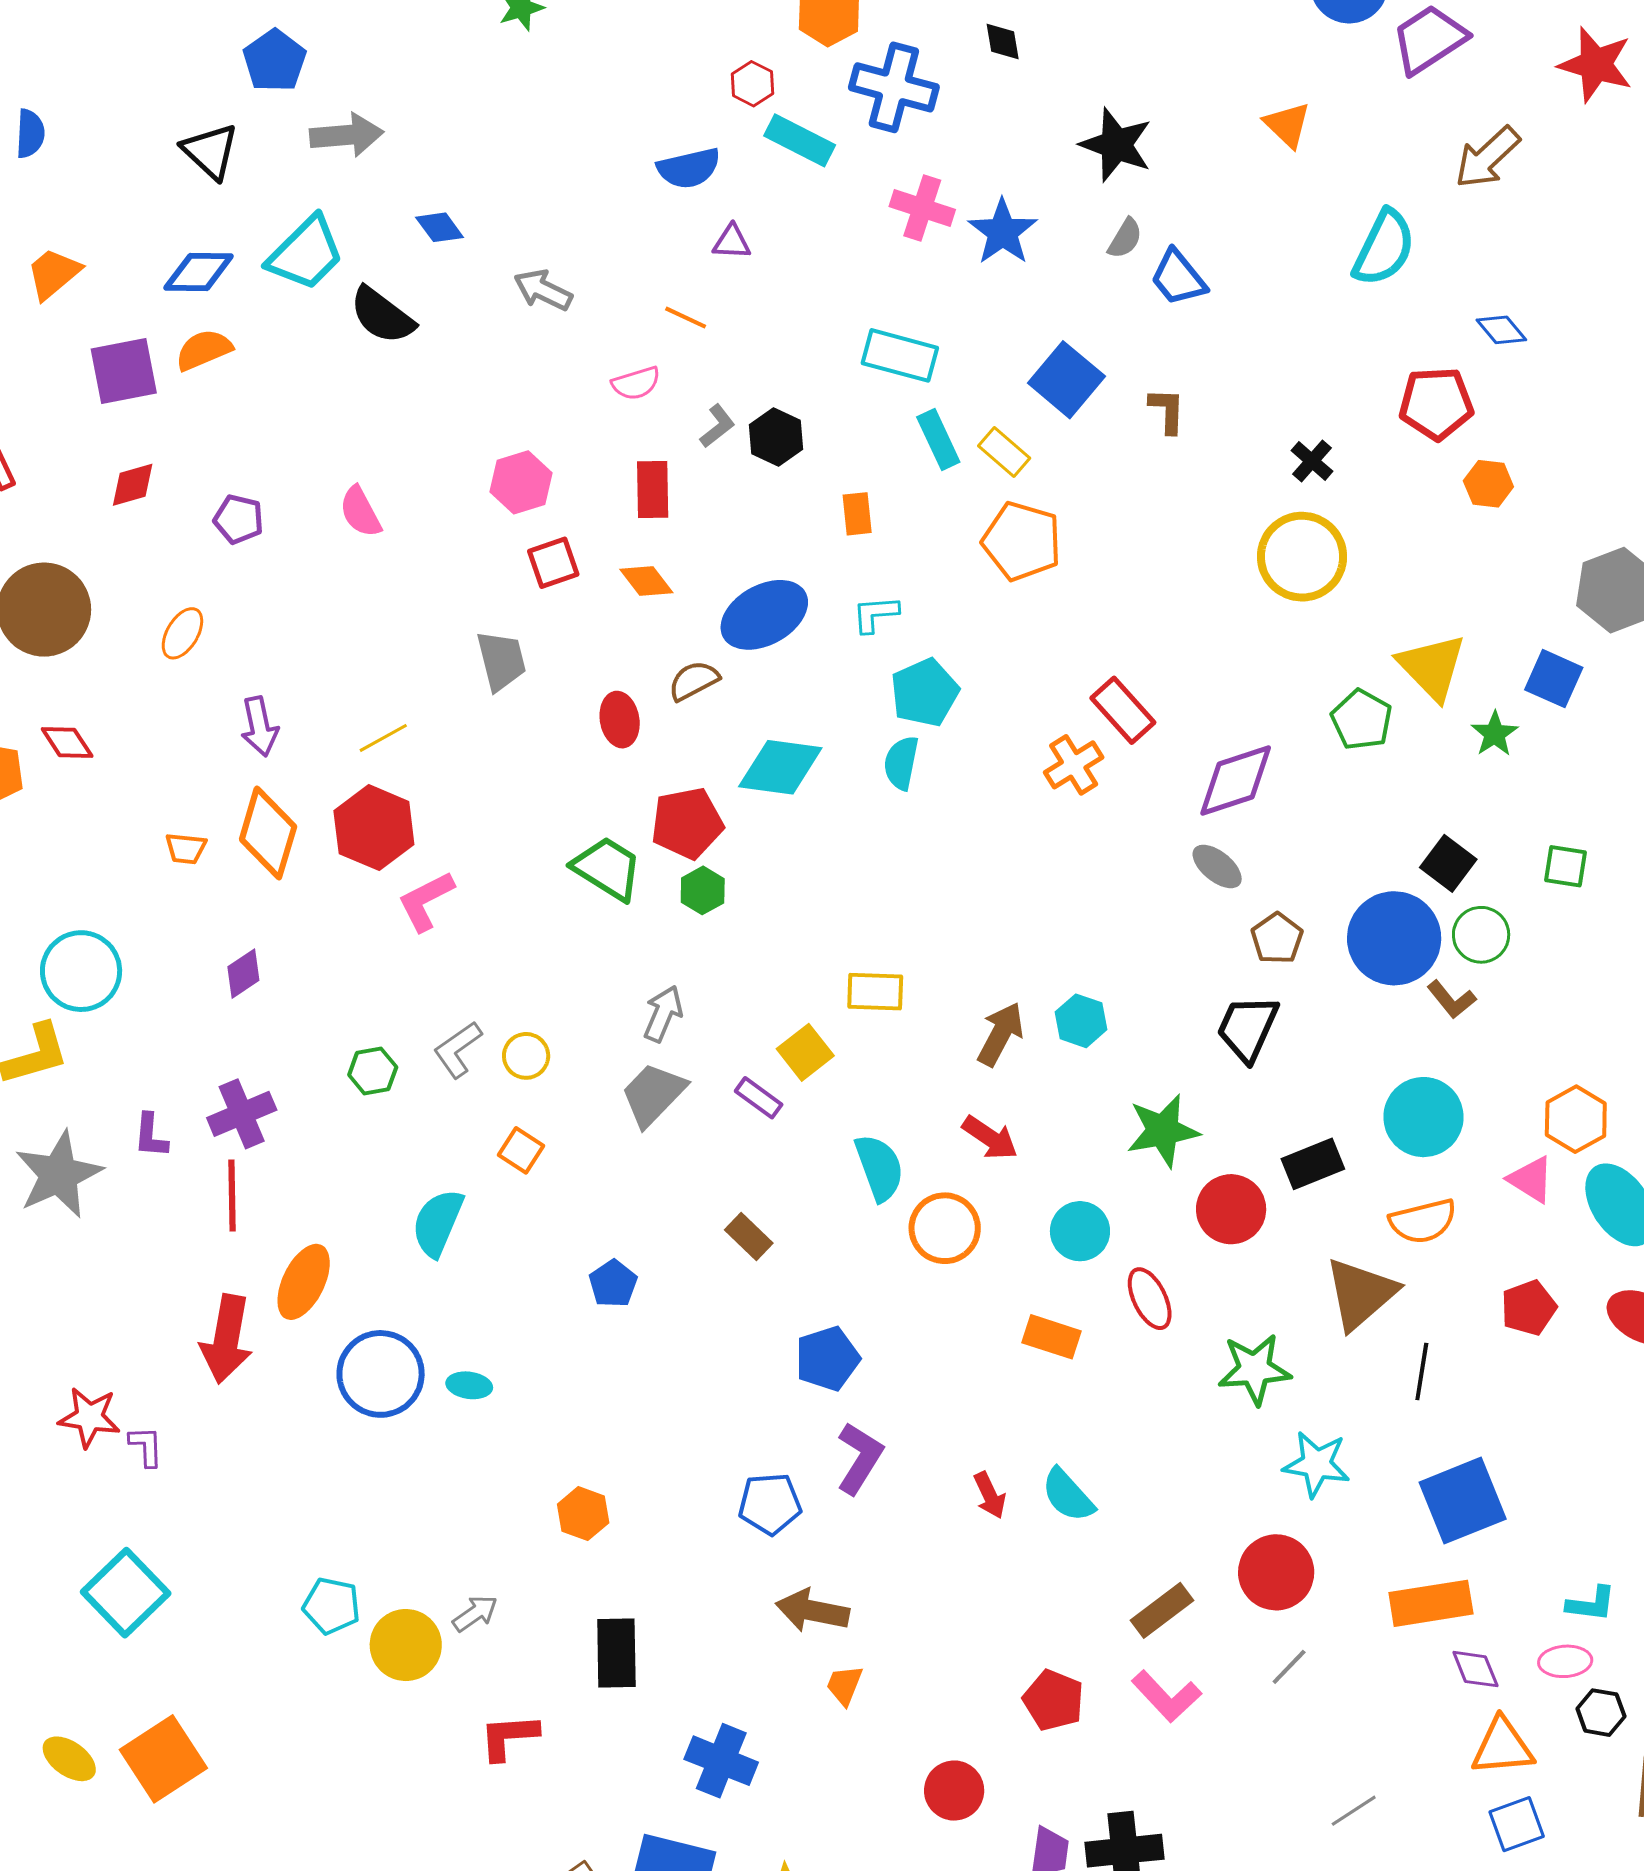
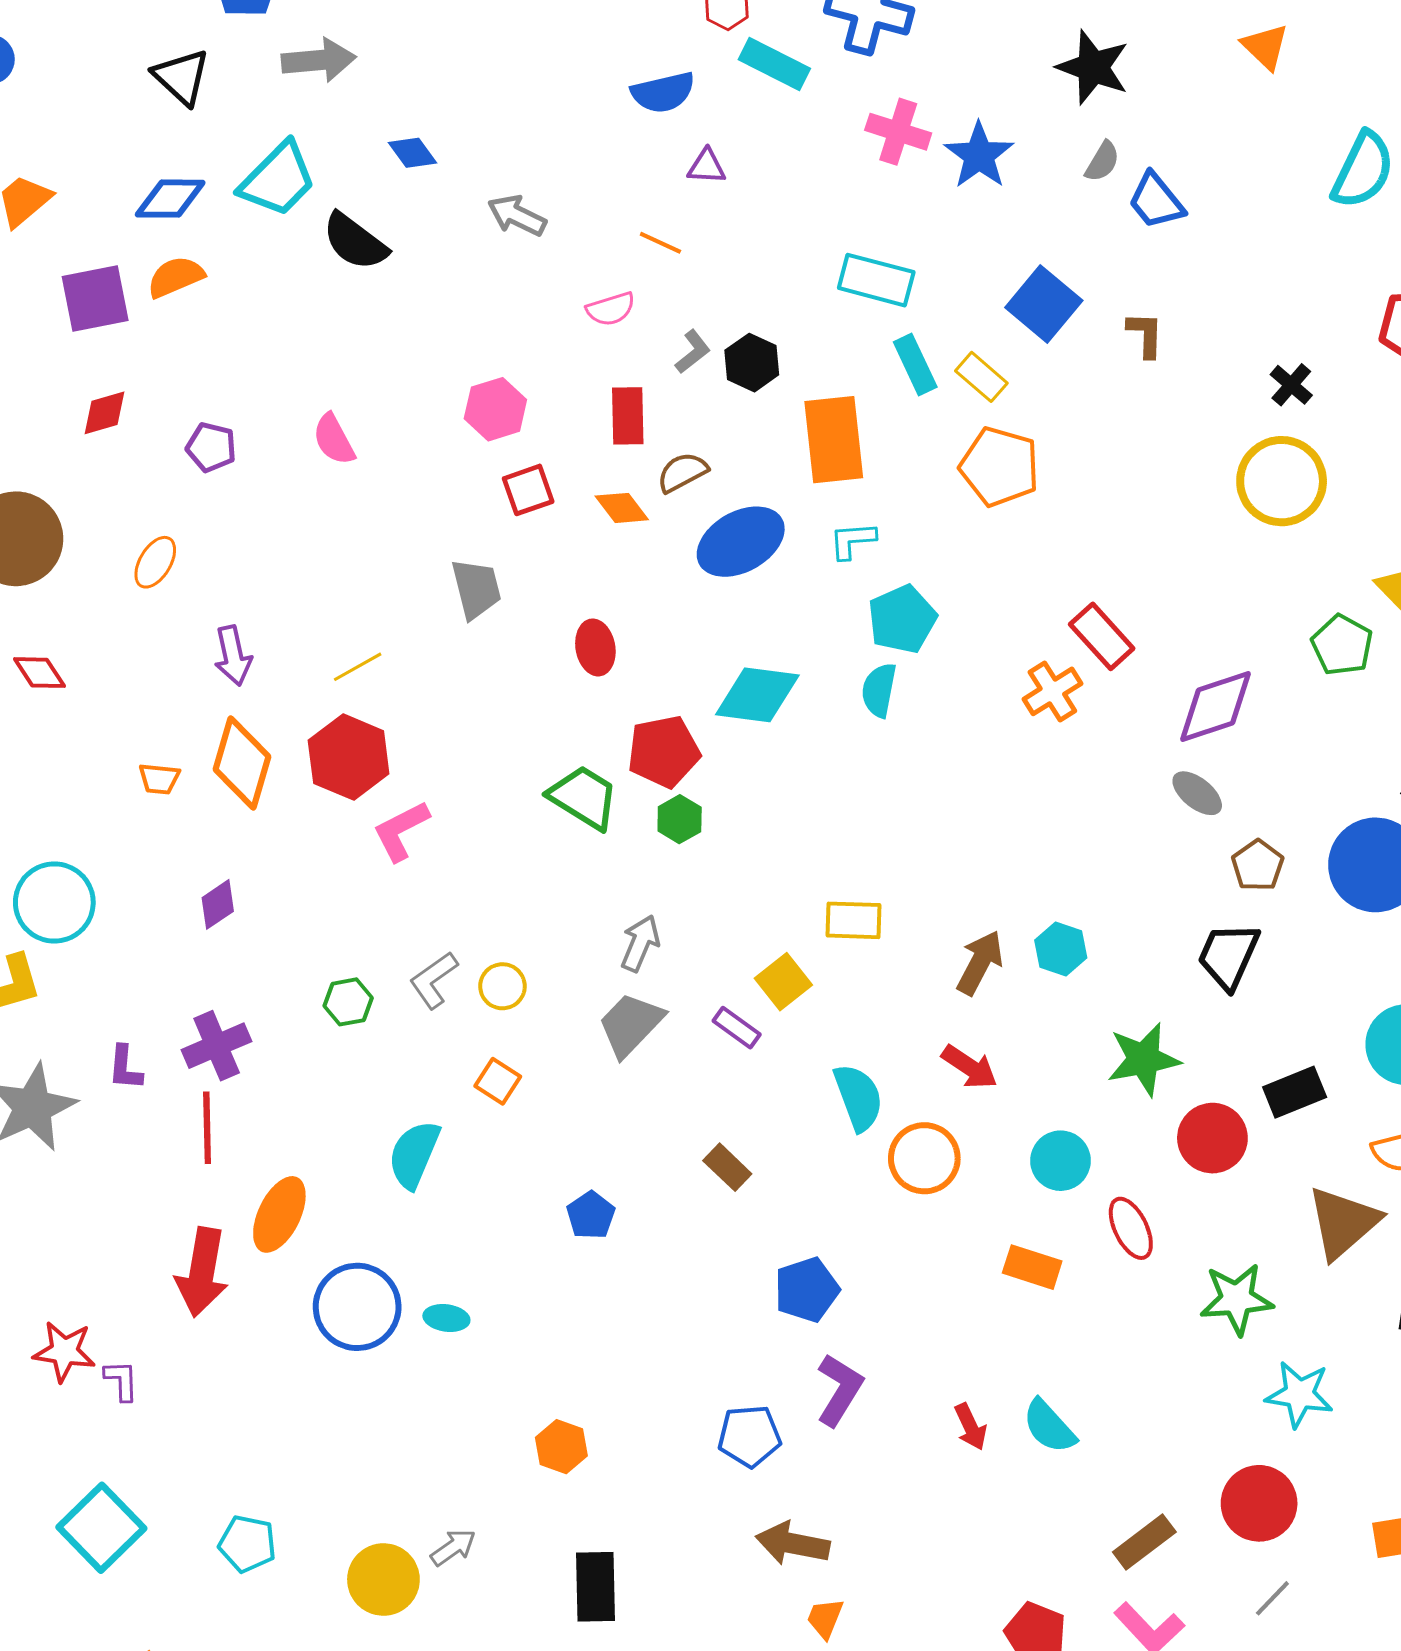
orange rectangle: (857, 514) -> (834, 440), size x2.0
brown semicircle: (694, 681) -> (682, 472), moved
cyan pentagon: (332, 1606) -> (247, 1544), moved

